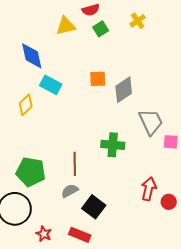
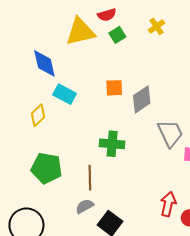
yellow triangle: (66, 26) -> (80, 32), size x1.4
green cross: (113, 145) -> (112, 144), moved
green pentagon: (31, 172) -> (47, 168), moved

